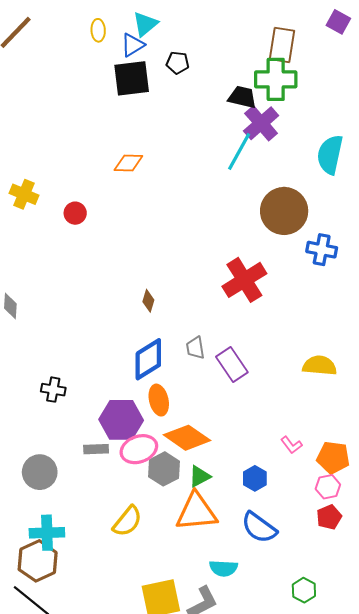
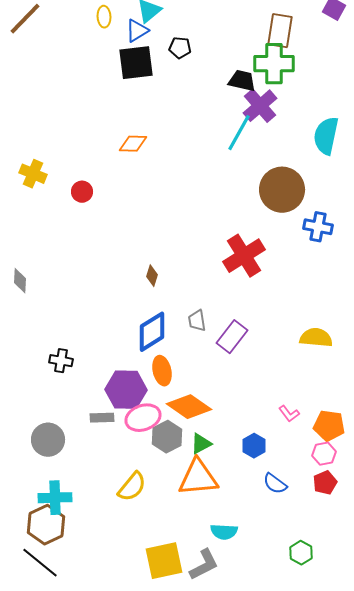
purple rectangle: (232, 365) -> (232, 337), turned 72
blue semicircle: (259, 527) -> (275, 484), moved, size x0.7

